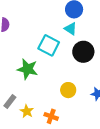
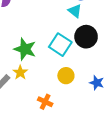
cyan square: (49, 45) -> (60, 45), moved
yellow star: (27, 111) -> (20, 72), moved

